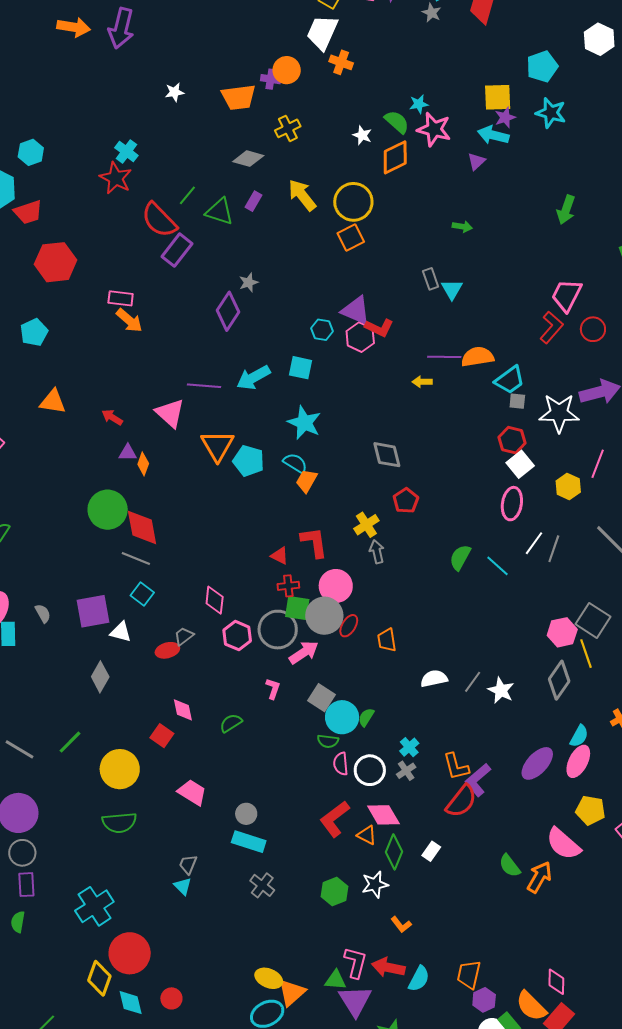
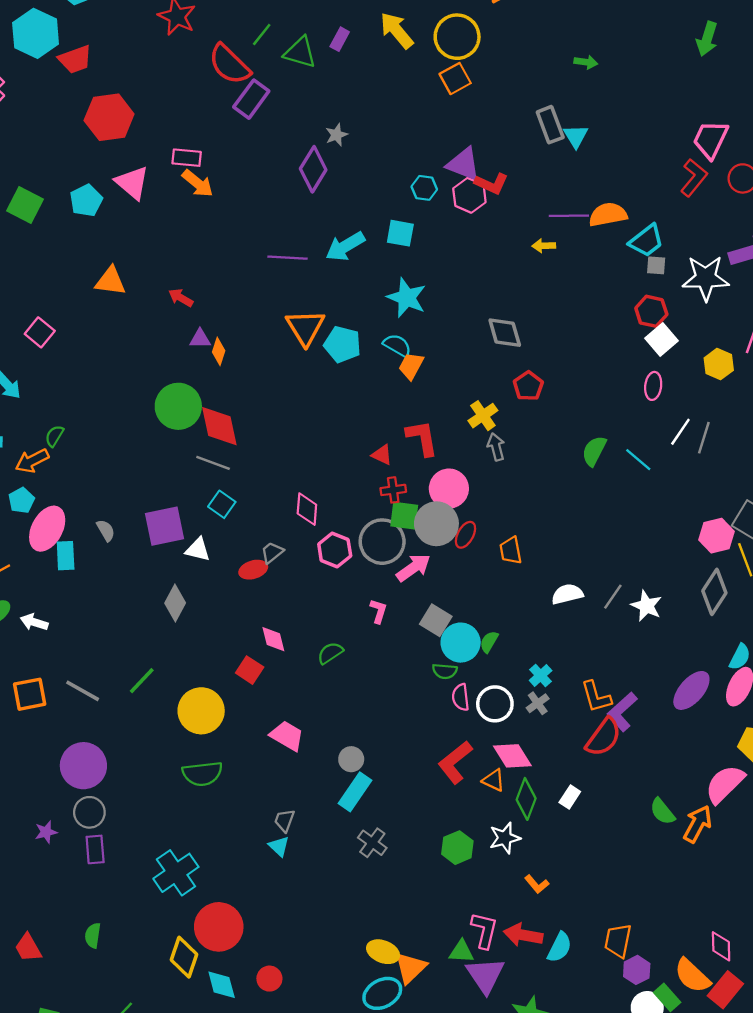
gray rectangle: (431, 279) -> (550, 125), size x1.4
pink triangle: (170, 413) -> (132, 183), moved
pink ellipse: (512, 504) -> (653, 386), size x0.7
cyan rectangle: (249, 842) -> (355, 792), turned -72
pink semicircle: (563, 844) -> (725, 784), turned 96
green semicircle: (18, 922) -> (93, 935), moved

